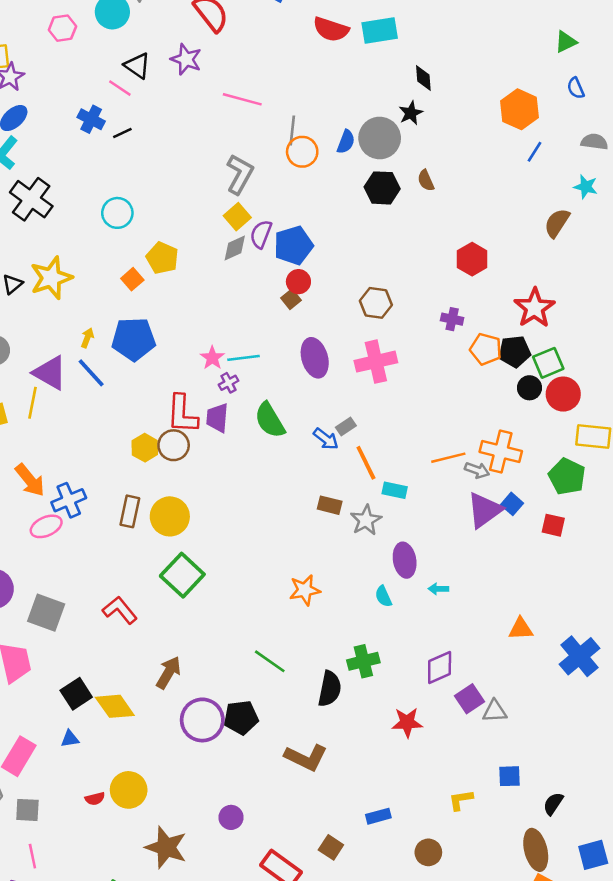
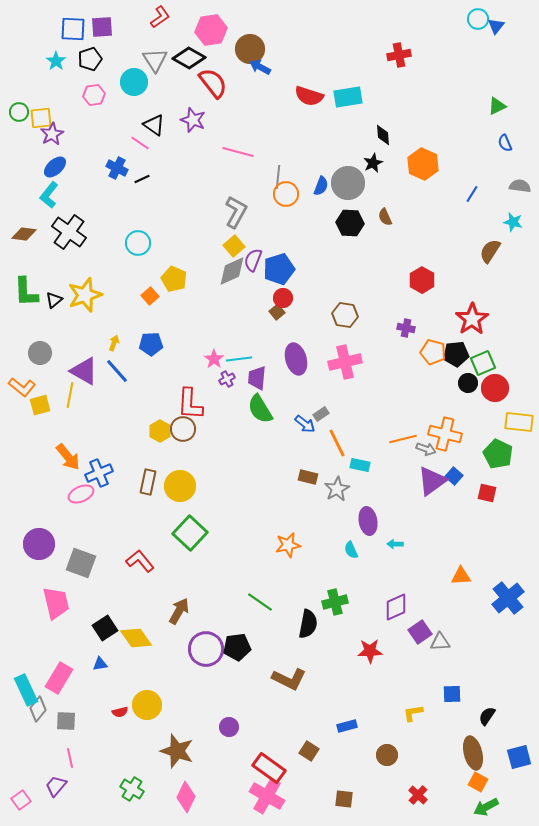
orange hexagon: (519, 109) -> (423, 164), moved
gray diamond: (235, 248) -> (232, 271), size x1.4
blue pentagon: (134, 339) -> (151, 344), size x0.7
purple trapezoid: (217, 418) -> (257, 378), moved

